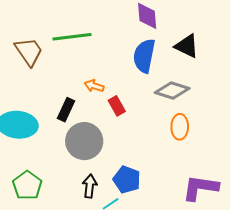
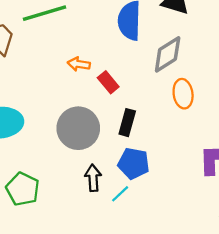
gray diamond: (172, 91) -> (168, 54), turned -40
black rectangle: (66, 110) -> (127, 123), moved

